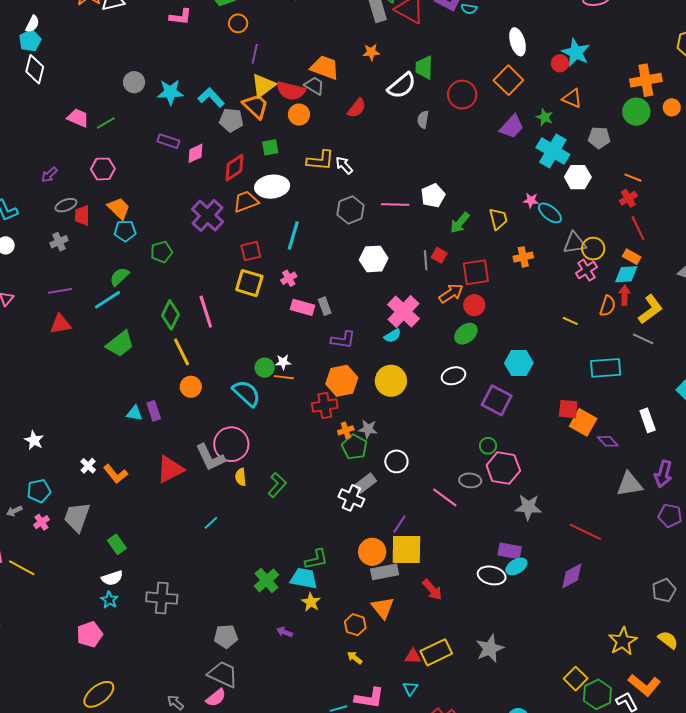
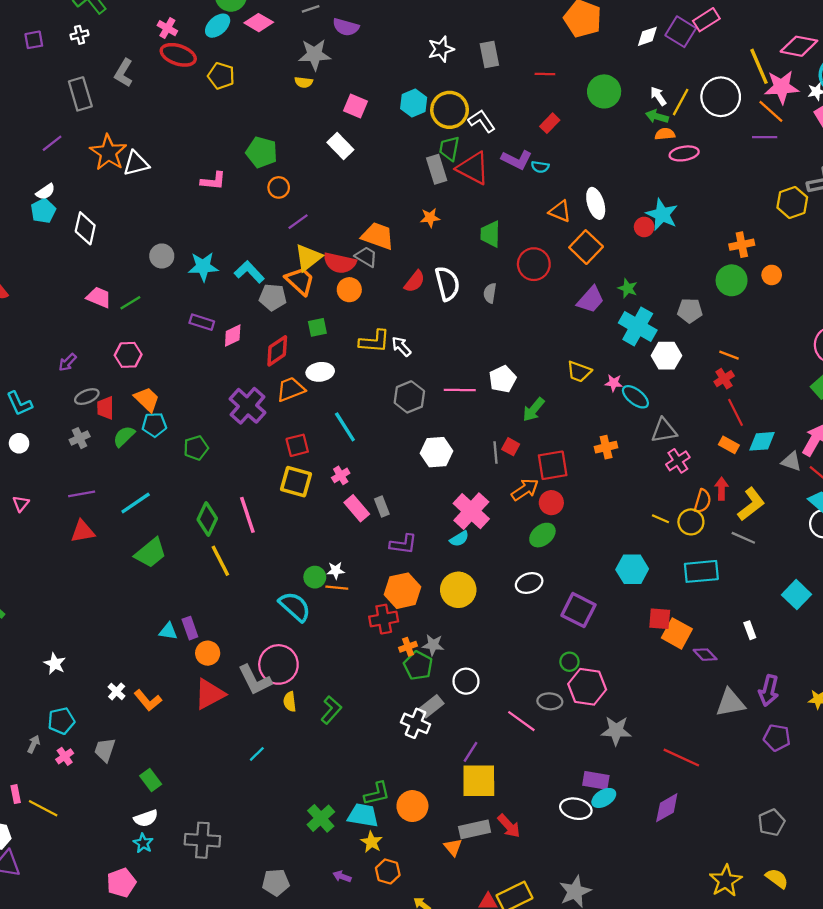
white semicircle: (32, 24) -> (46, 192), turned 30
purple line: (255, 54) -> (298, 222), turned 42
white diamond: (35, 69) -> (85, 228), moved
orange cross: (646, 80) -> (742, 245), size x0.7
white semicircle: (402, 86) -> (447, 284), moved, turned -64
orange triangle: (572, 98) -> (560, 211), moved
white ellipse: (272, 187) -> (320, 372), size x0.7
yellow trapezoid: (498, 219) -> (579, 372), moved, turned 125
cyan line: (293, 235) -> (345, 427), turned -48
yellow circle: (593, 249) -> (691, 522), moved
cyan diamond: (626, 274) -> (762, 441), moved
green semicircle: (119, 277) -> (124, 436), moved
pink rectangle: (303, 307) -> (357, 508), turned 35
cyan hexagon: (519, 363) -> (632, 569), moved
orange circle: (191, 387) -> (208, 653), moved
white rectangle: (648, 420) -> (750, 630), size x0.7
gray arrow: (14, 511) -> (34, 744), turned 140
gray trapezoid: (77, 517) -> (105, 750), size x0.7
orange circle: (372, 552) -> (412, 806), moved
gray rectangle: (385, 572) -> (475, 829), moved
orange triangle: (383, 608) -> (453, 847), size x0.7
orange hexagon: (355, 625) -> (388, 871), moved

